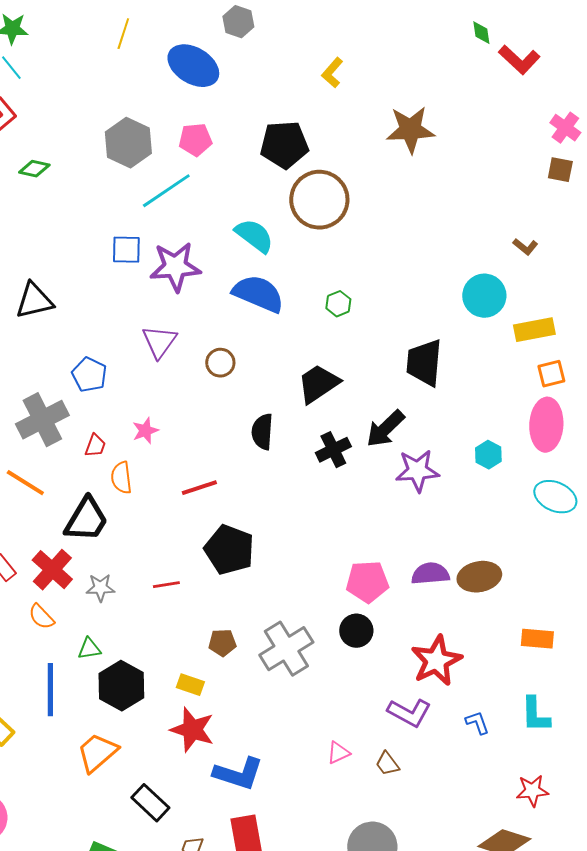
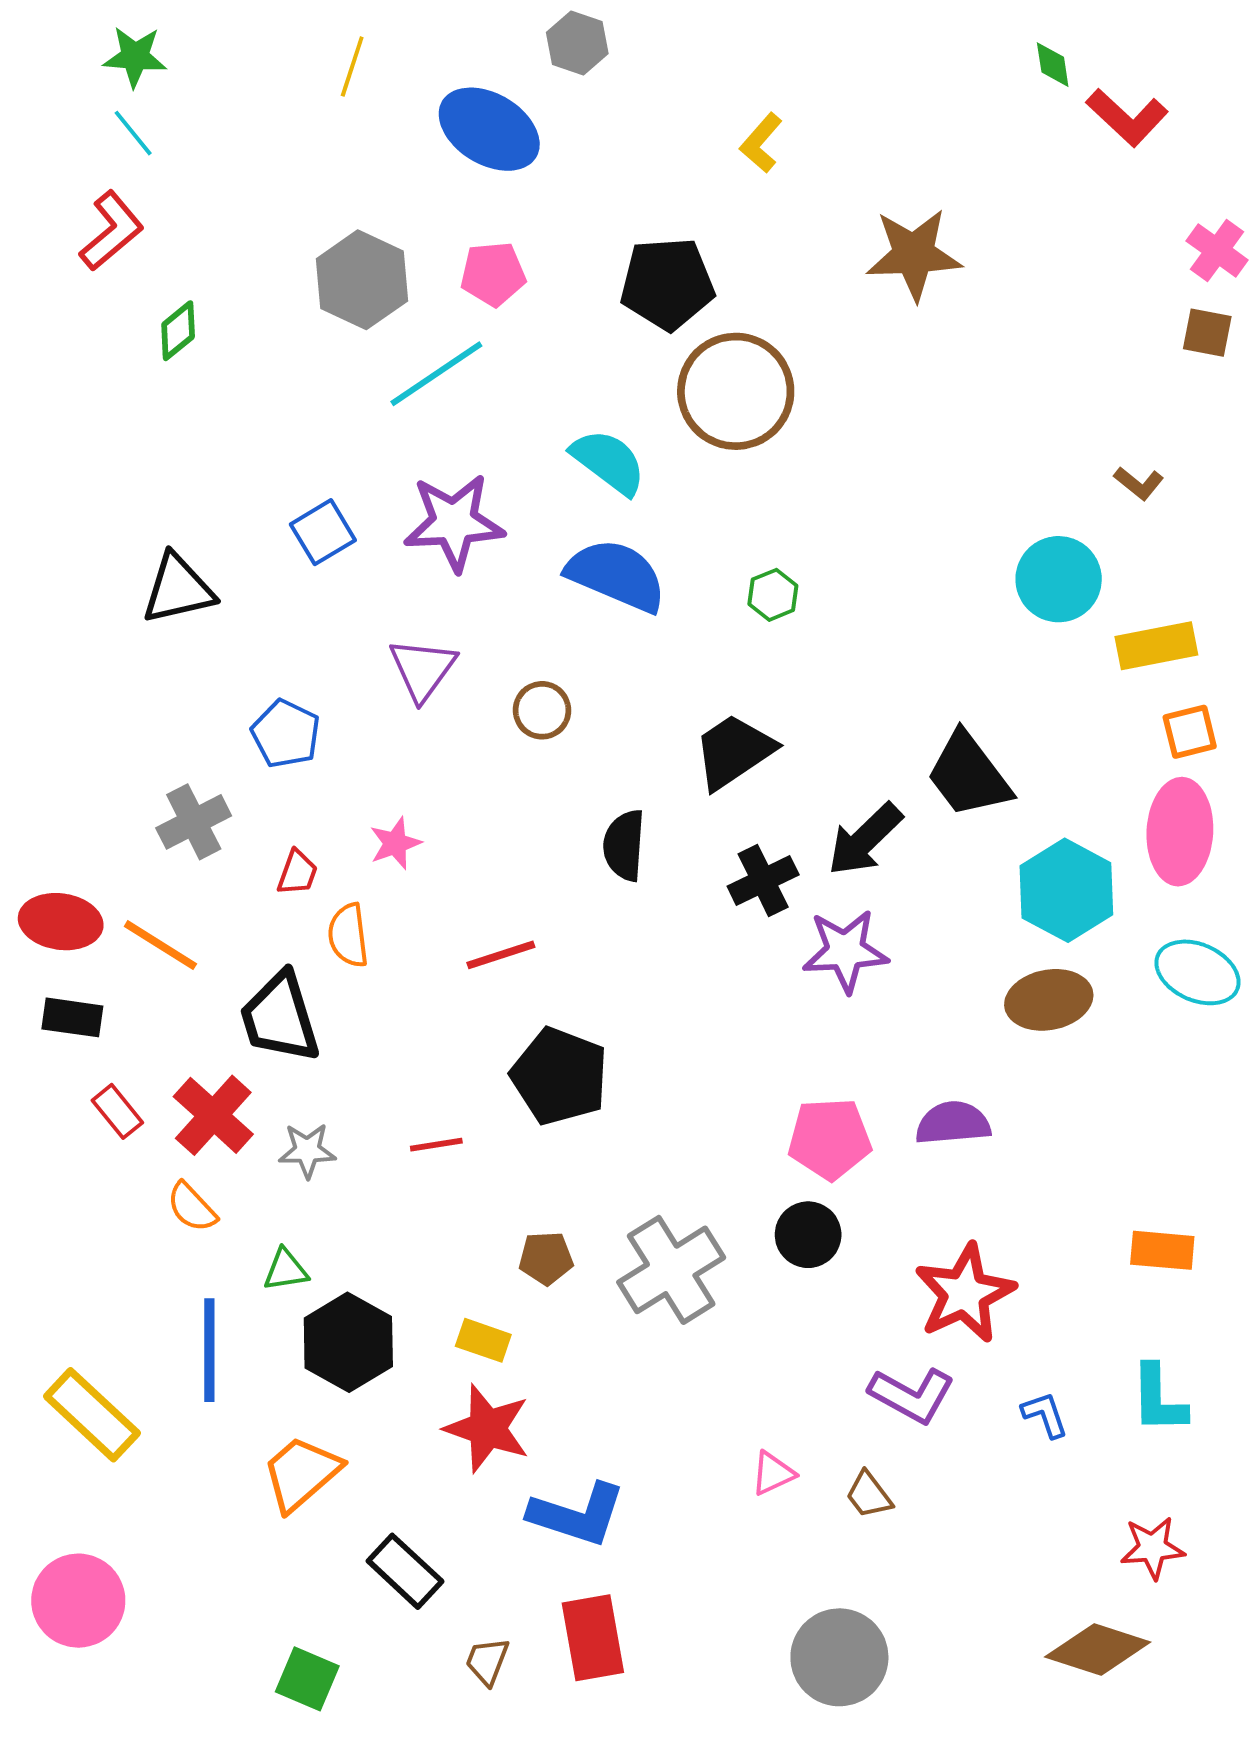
green diamond: (34, 169) -> (178, 331), turned -52
blue square: (126, 250) -> (323, 532), moved, turned -32
black trapezoid: (424, 363) -> (969, 775), moved, turned -42
gray cross: (42, 420) -> (194, 822), size x0.7
cyan hexagon: (488, 455) -> (1066, 890), size x1.8
purple star: (417, 471) -> (845, 951), moved
black trapezoid: (86, 520) -> (280, 1017), turned 132
brown ellipse: (479, 577) -> (1049, 1000), moved

